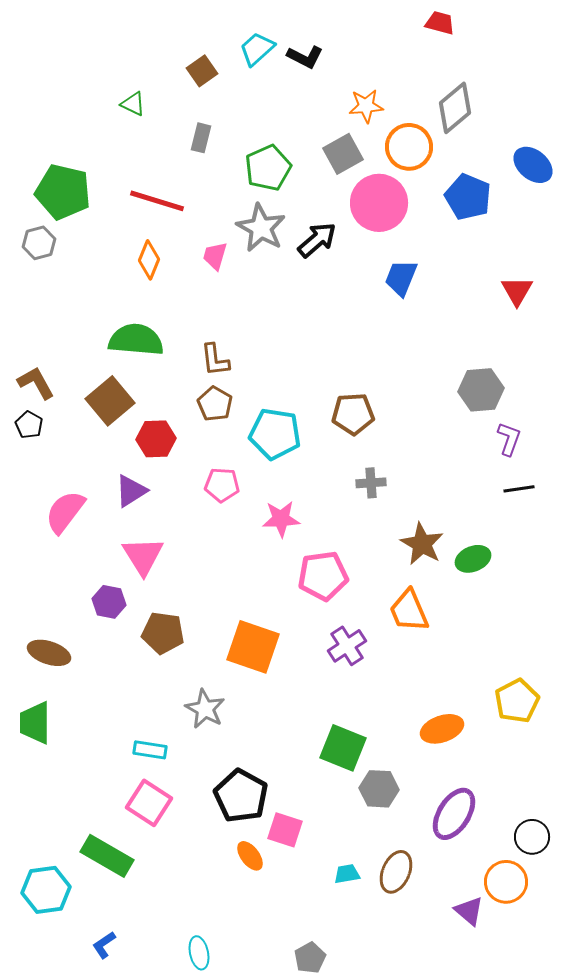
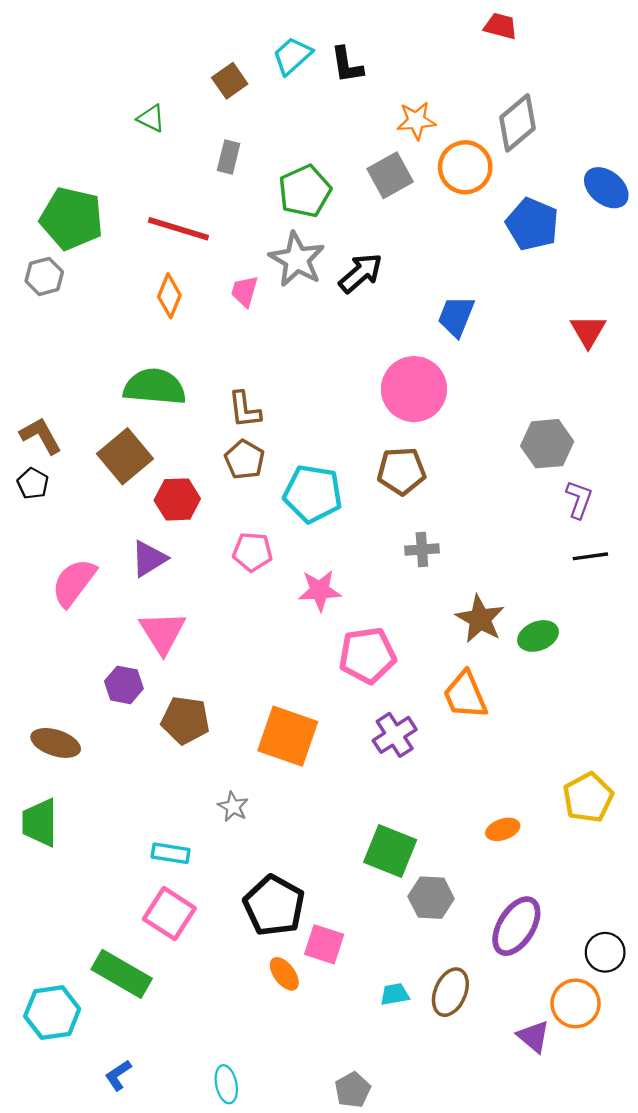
black L-shape: (305, 57) -> (347, 65), turned 54
pink circle: (379, 203) -> (414, 389), moved
gray star: (205, 709) -> (233, 807), size x0.7
orange ellipse: (442, 729) -> (503, 829), size x0.7

